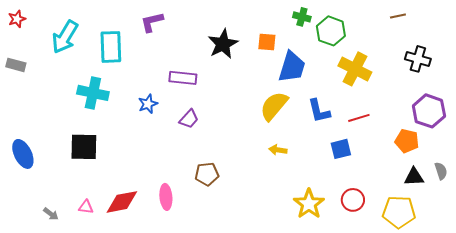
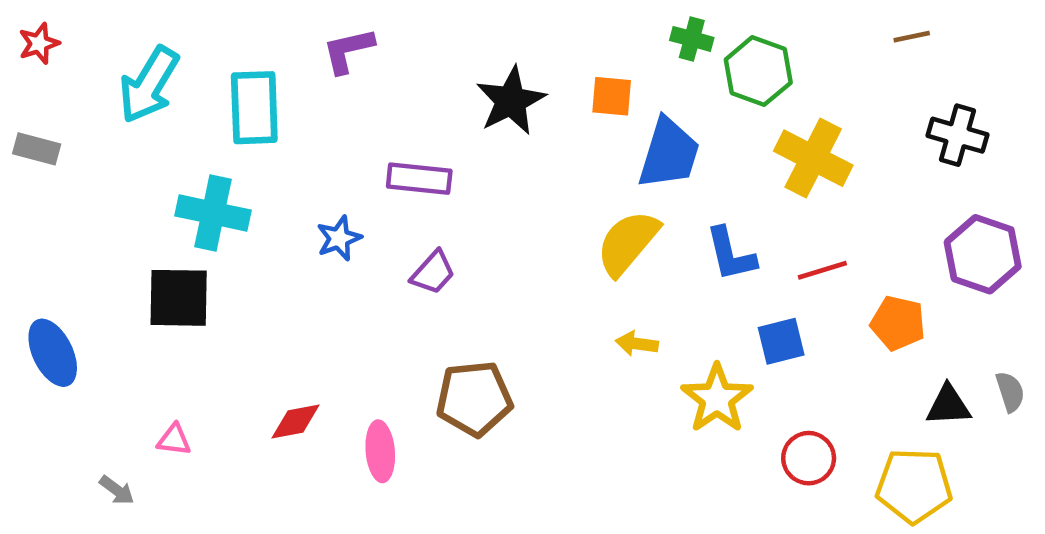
orange pentagon: (407, 141) -> (898, 323), moved
black square: (84, 147) -> (179, 298), moved
brown pentagon: (207, 174) -> (474, 399), size x1.4
red diamond: (122, 202) -> (295, 421), moved, size x0.7
yellow star: (309, 204) -> (717, 399), moved
pink triangle: (86, 207) -> (174, 440), moved

